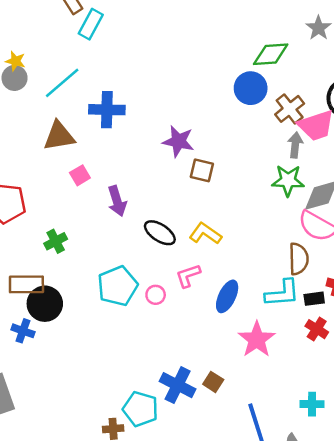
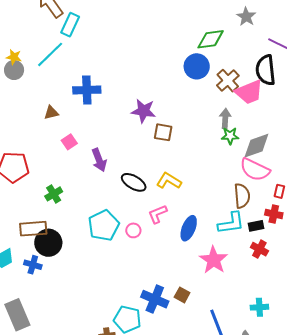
cyan line: (62, 83) -> (50, 54), moved
brown triangle: (59, 136) -> (51, 113), size x0.6
gray arrow: (295, 145) -> (225, 118), moved
green star: (288, 180) -> (230, 136), size x0.7

